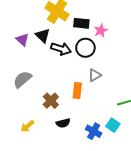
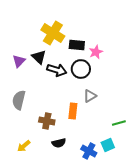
purple triangle: (22, 40) -> (19, 61), turned 32
gray semicircle: (22, 79) -> (19, 100), turned -36
brown cross: (51, 101) -> (47, 121), turned -35
cyan square: (113, 125) -> (108, 145), turned 32

